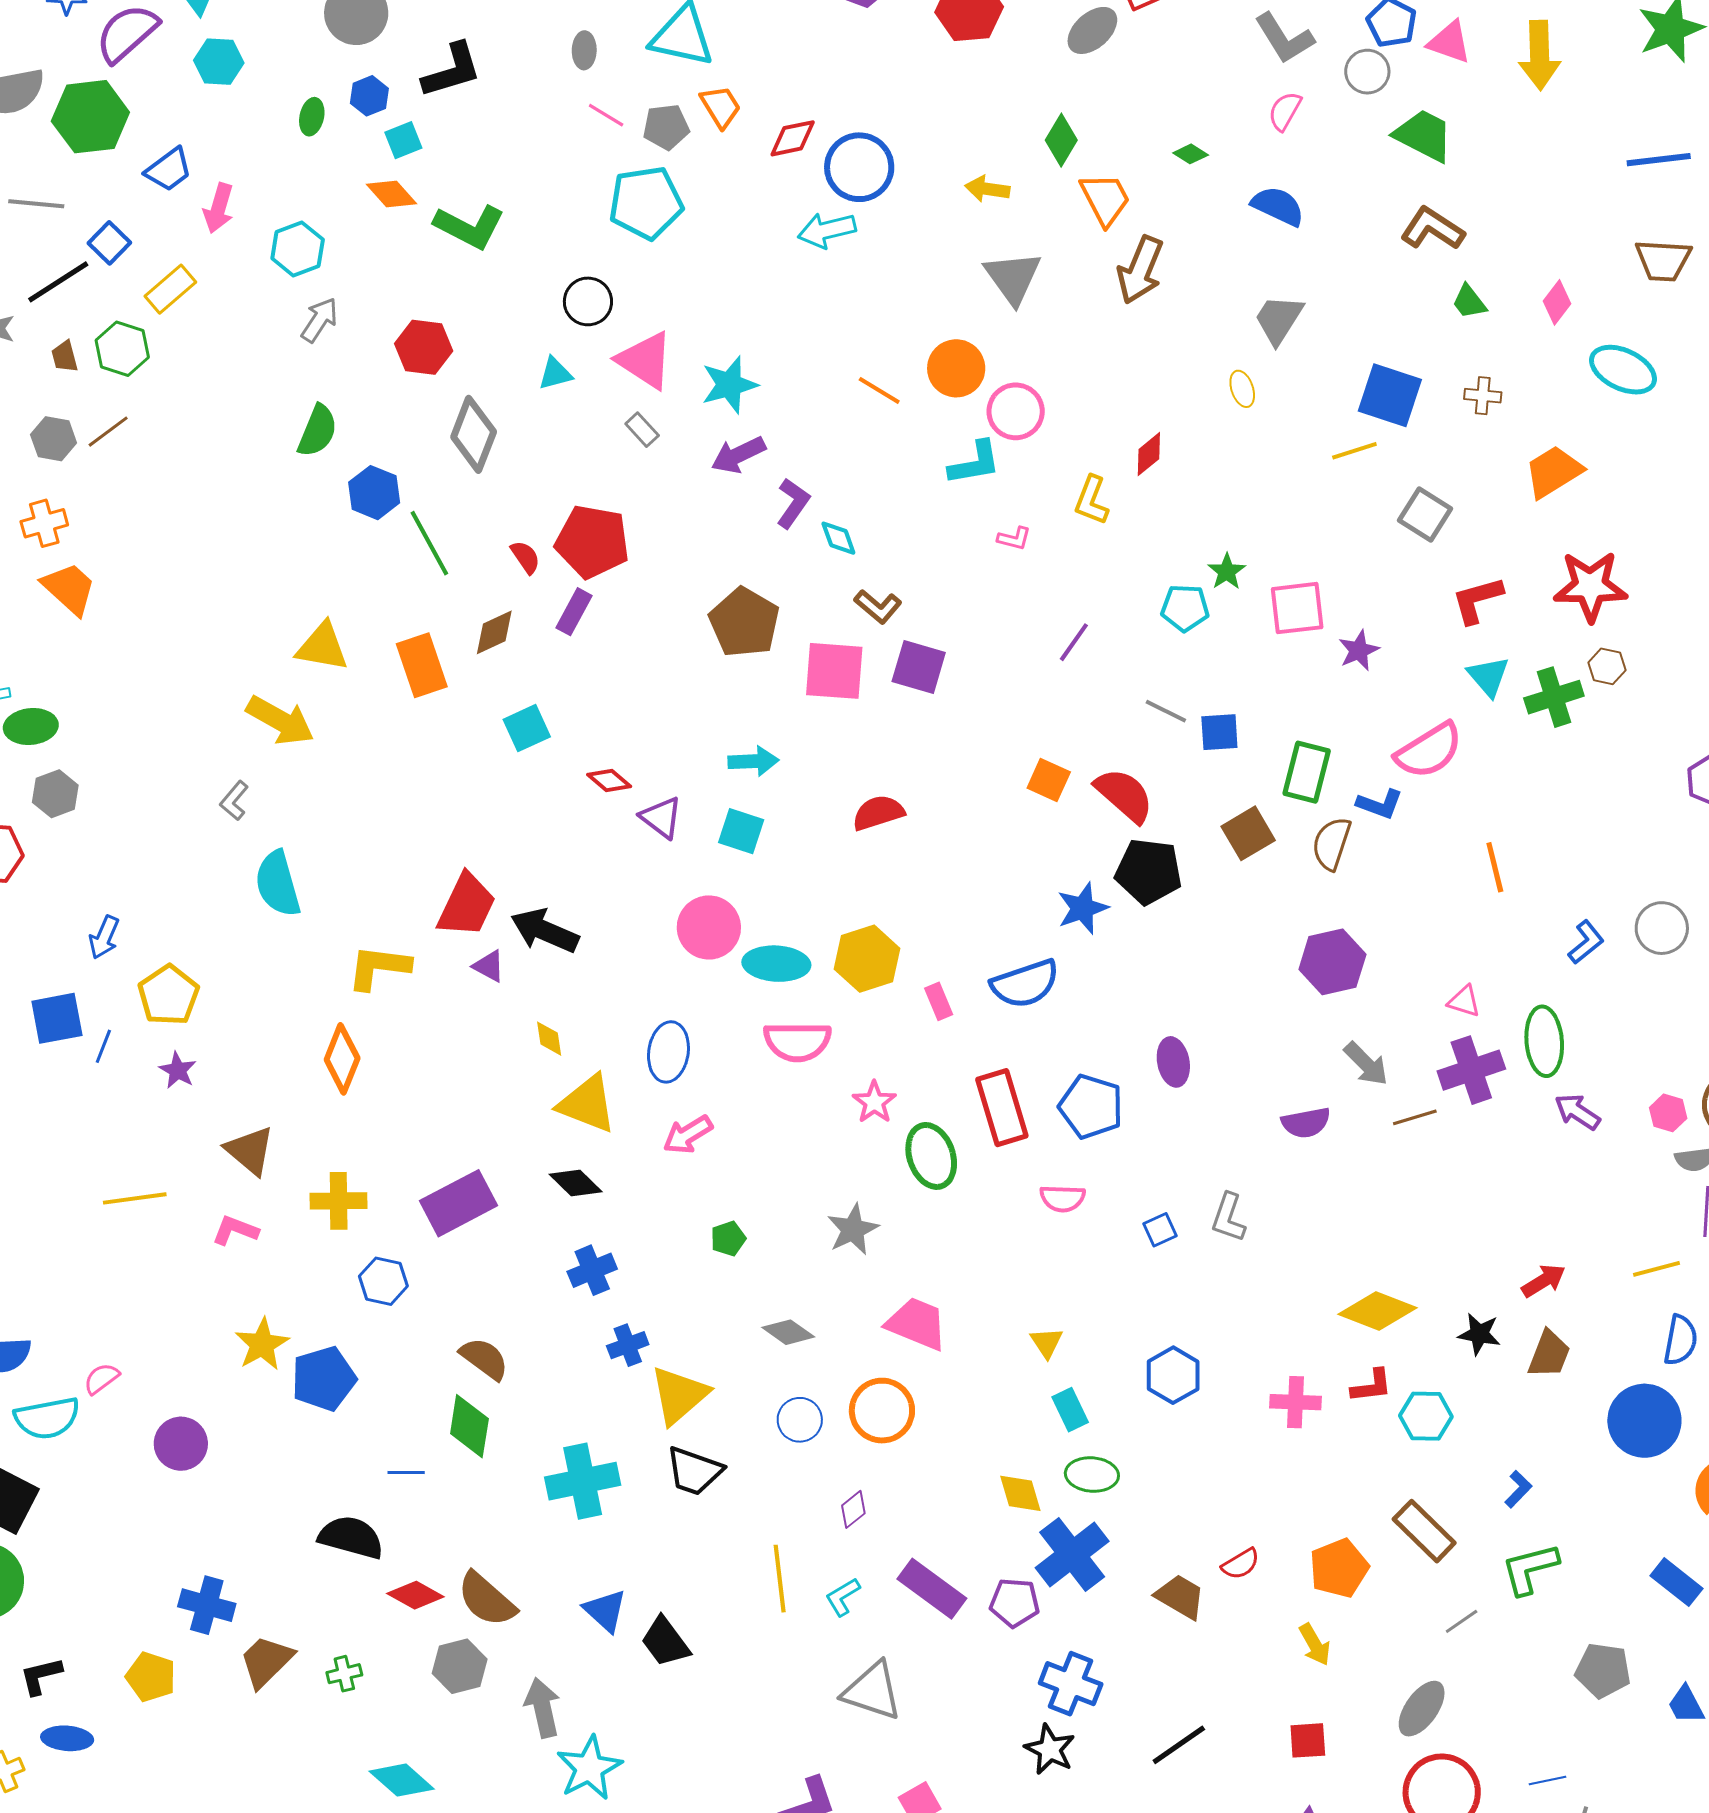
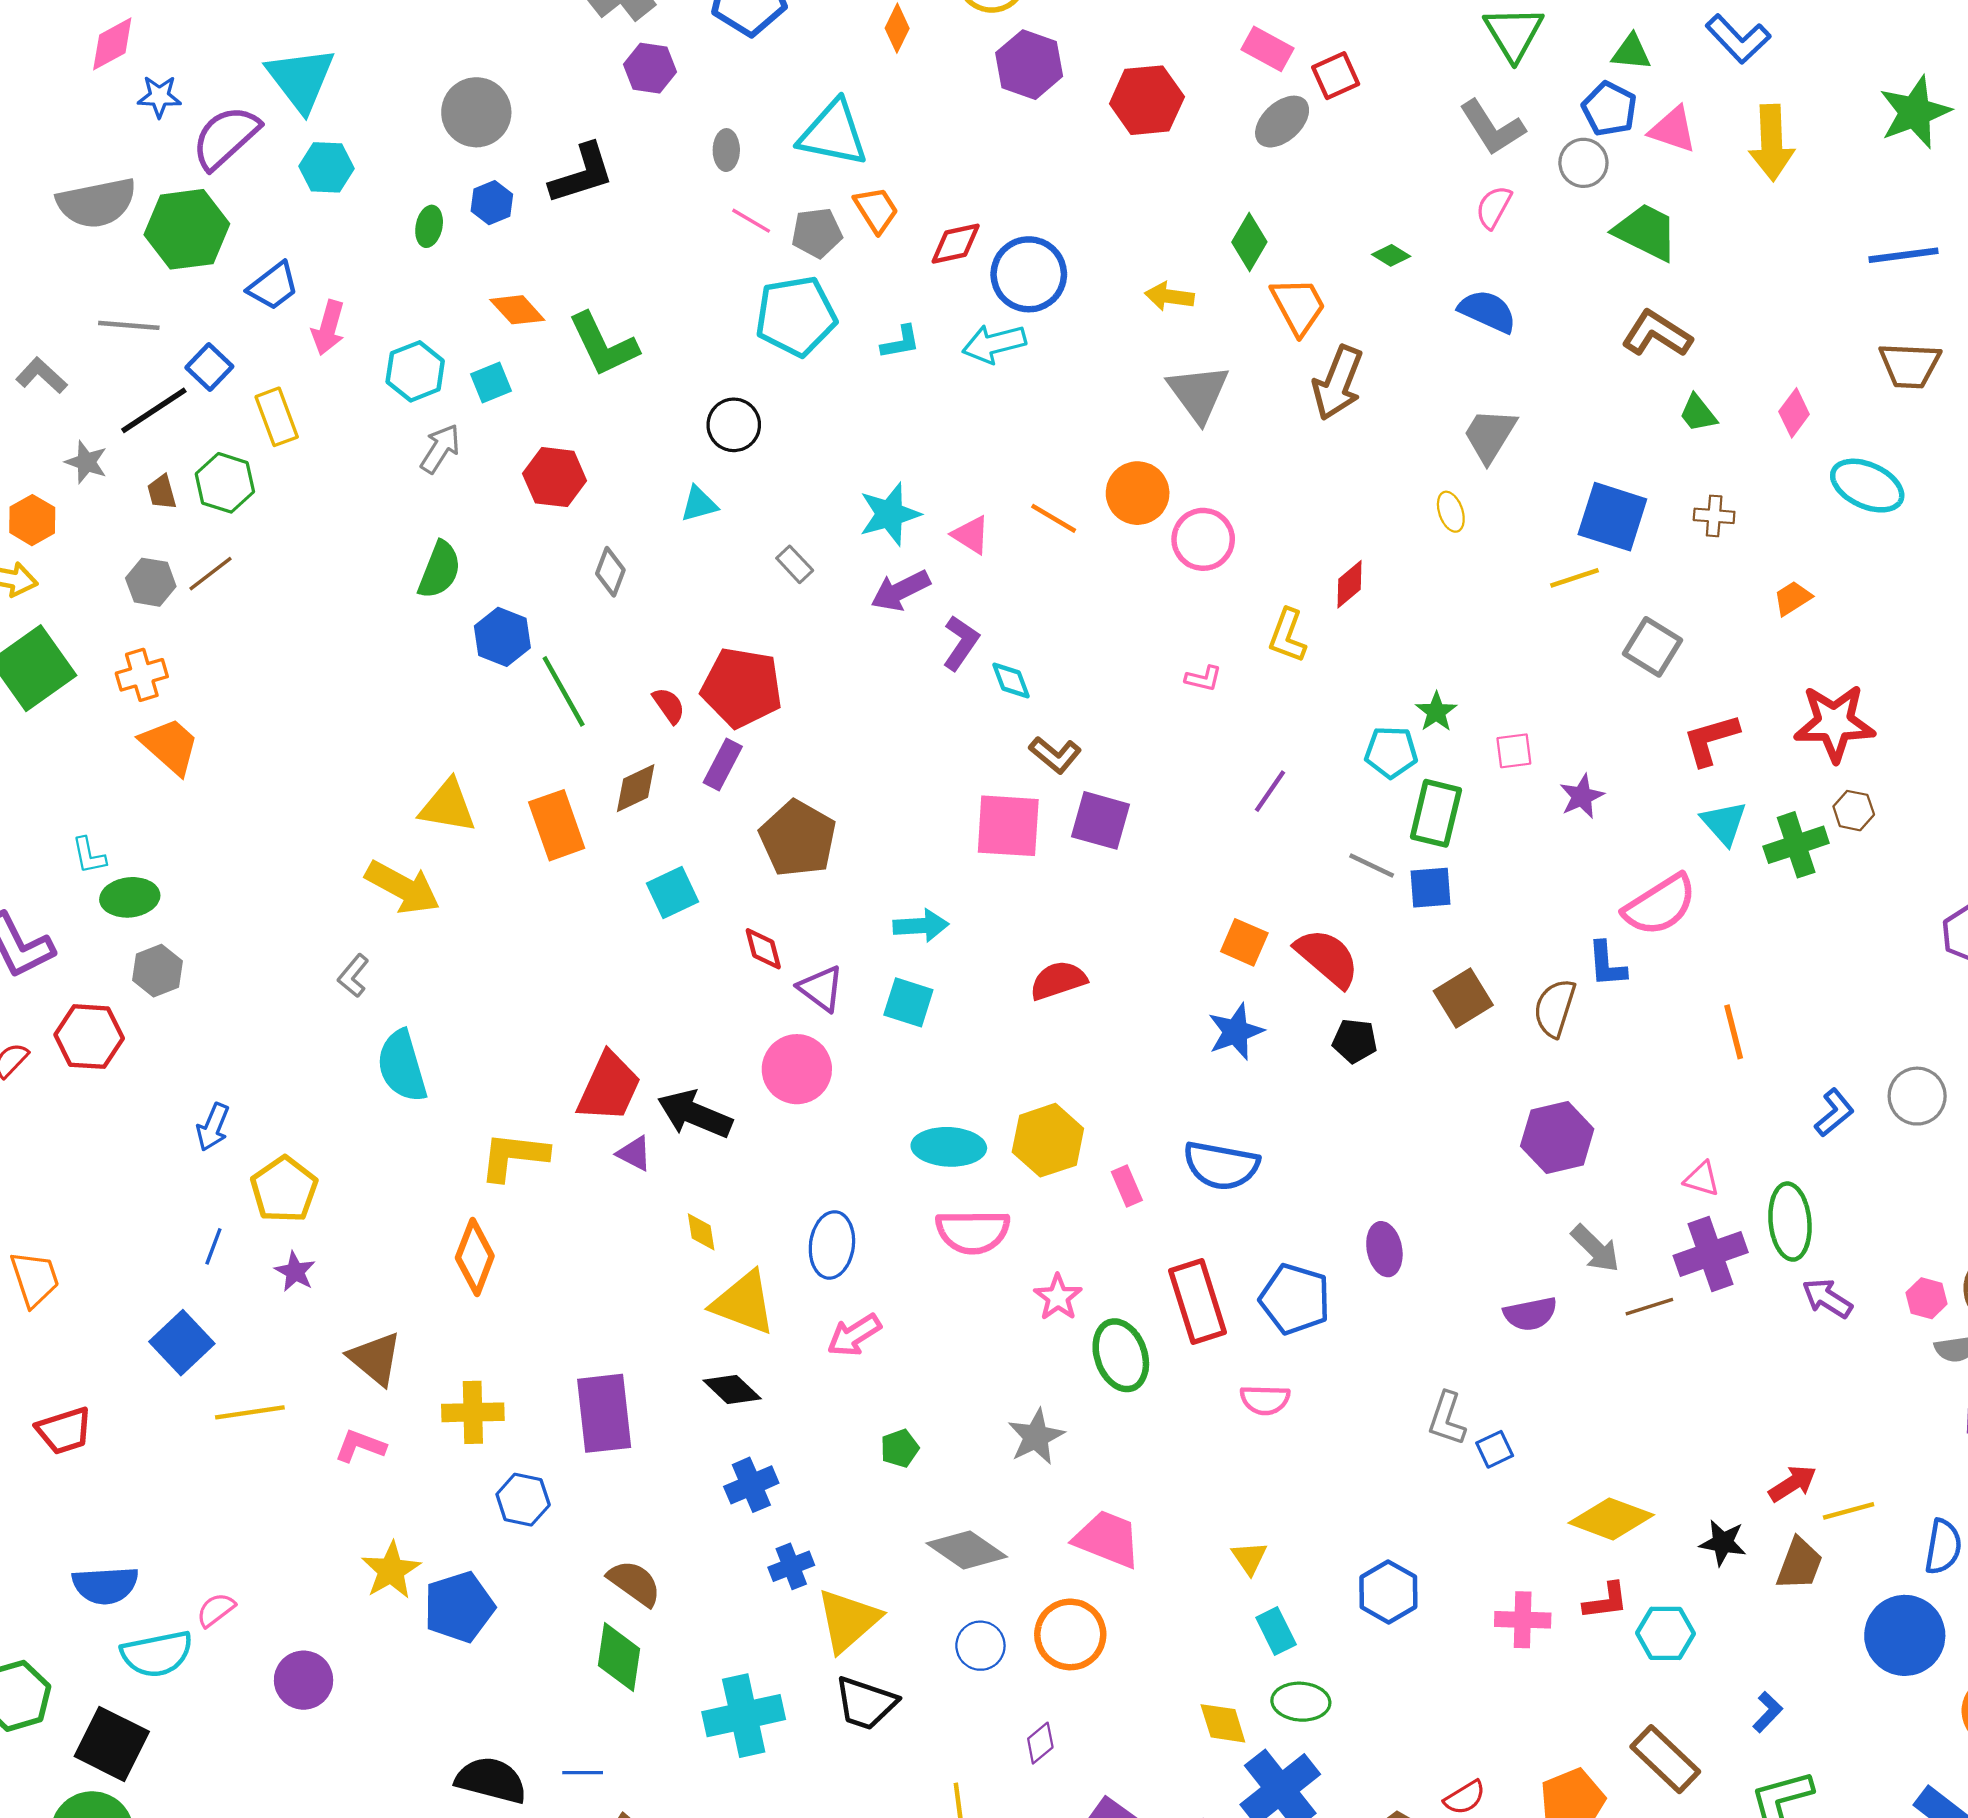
cyan square: (403, 140) -> (491, 383), moved
green L-shape: (470, 227) -> (603, 344), turned 38
yellow rectangle: (170, 289) -> (277, 417), turned -69
pink triangle: (645, 360) -> (971, 535), moved, size x0.6
gray diamond: (474, 434) -> (610, 572), size x0.6
cyan L-shape: (975, 463) -> (900, 342), moved, size x0.7
orange trapezoid: (1554, 472) -> (1793, 598), size x0.6
pink square: (1297, 608) -> (1514, 751), size x0.6
brown pentagon: (744, 622) -> (798, 839), moved
green rectangle: (1307, 772) -> (1436, 813), moved
red diamond: (609, 781) -> (763, 949), turned 36
blue L-shape: (1380, 804) -> (1607, 964), turned 66
black pentagon: (1149, 871) -> (1355, 1041), size x0.6
blue star: (1083, 908) -> (1236, 1032), moved
pink circle: (709, 927) -> (797, 1069), moved
blue semicircle: (1025, 984) -> (1221, 1166), turned 30
blue square: (57, 1018) -> (182, 1343), moved, turned -32
purple rectangle: (458, 1203) -> (604, 1413), turned -68
blue square: (1160, 1230) -> (1495, 1449), moved
yellow line: (1657, 1269) -> (1849, 1511), moved
gray diamond: (788, 1332) -> (967, 1550), size x1.4
blue line: (406, 1472) -> (583, 1773), moved

